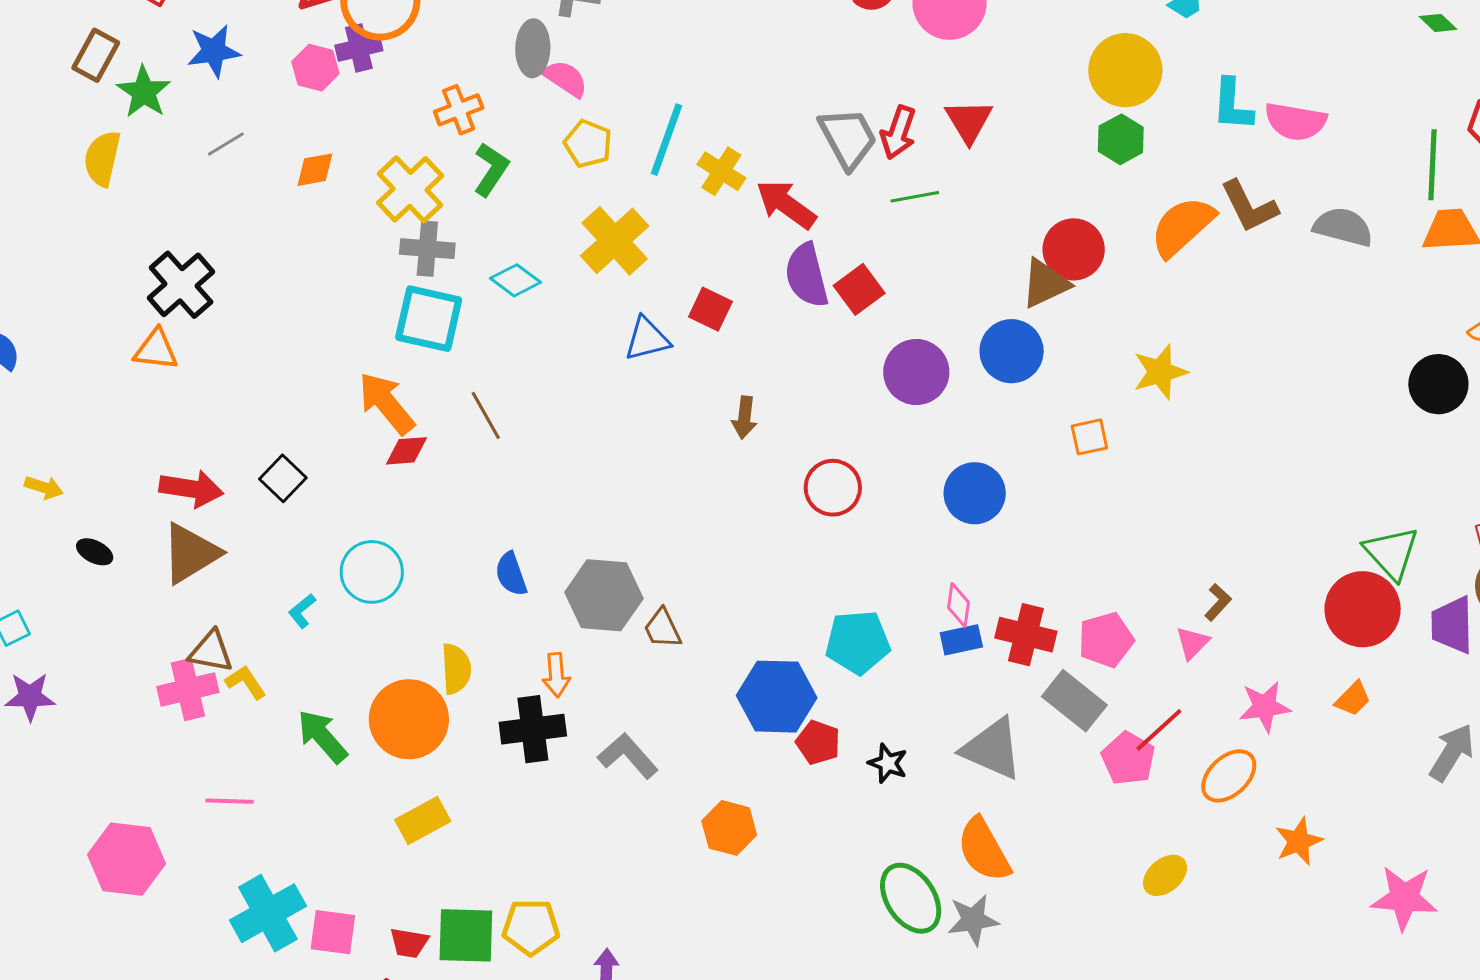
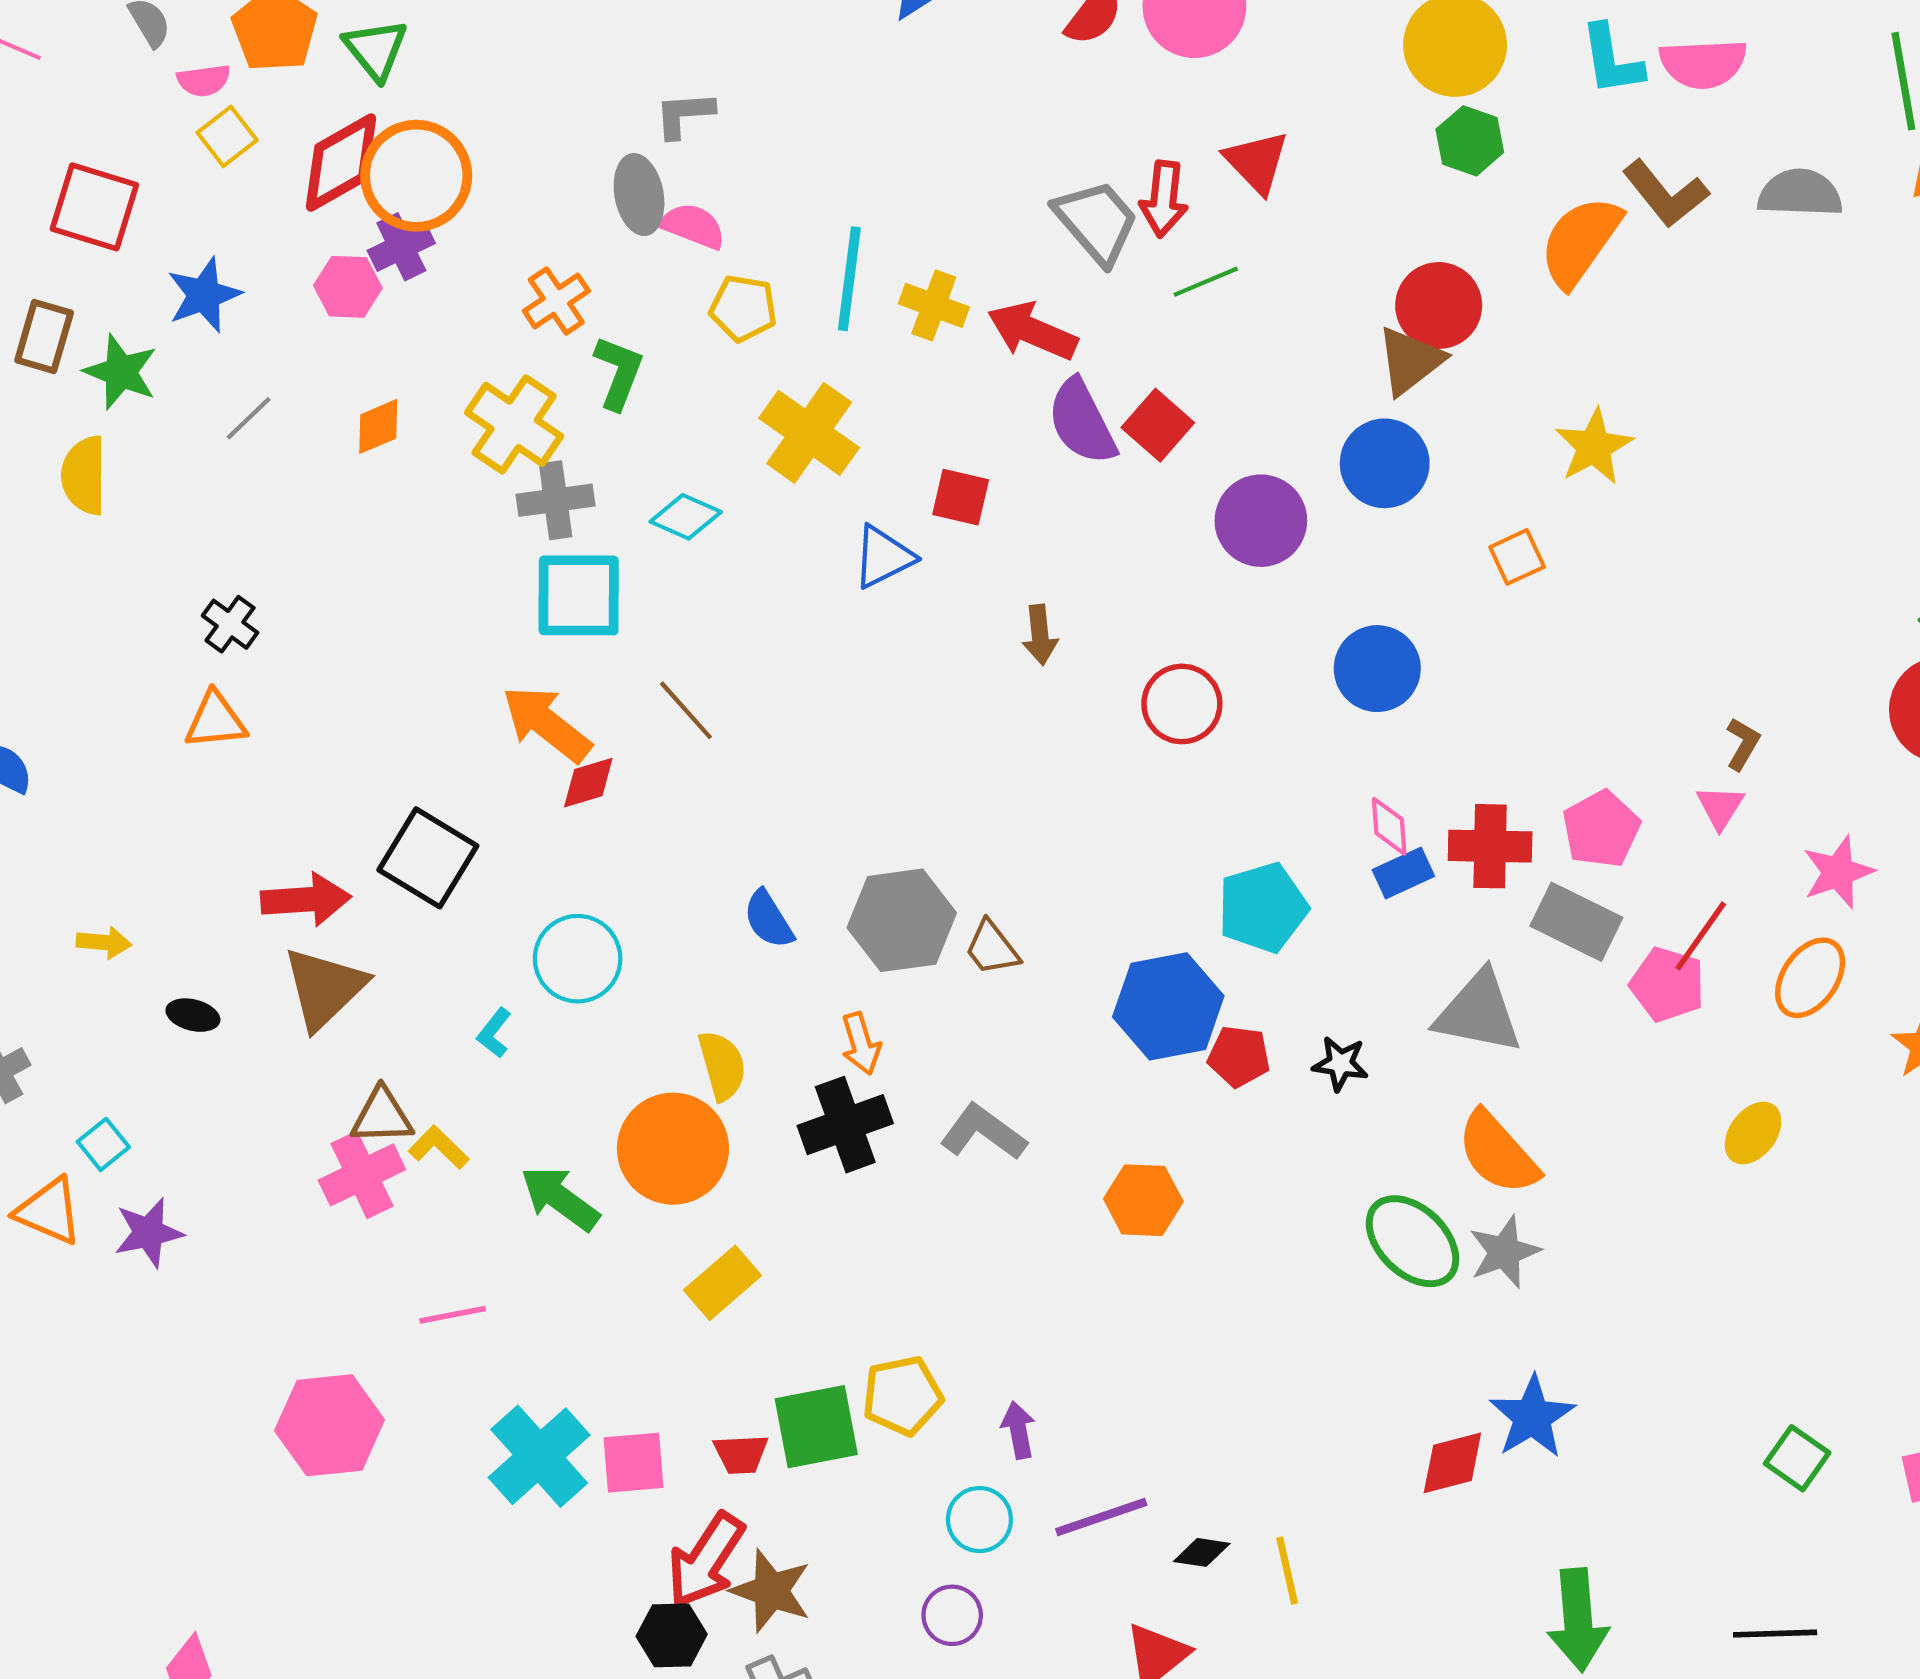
black cross: (181, 285) -> (230, 624), size x0.6
black square: (283, 478) -> (428, 858), size x1.5

